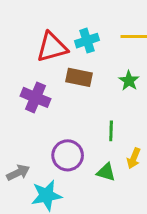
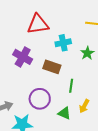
cyan cross: (87, 41) -> (63, 43), moved
brown rectangle: (79, 77) -> (52, 67), moved

